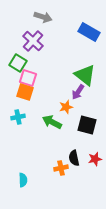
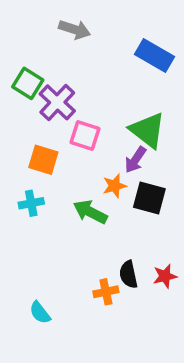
purple cross: (33, 41) -> (57, 102), moved
green square: (18, 63) -> (28, 83), moved
pink square: (28, 78) -> (85, 135), moved
black square: (87, 125) -> (149, 198), moved
cyan semicircle: (23, 180) -> (40, 313), turned 144

